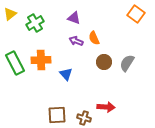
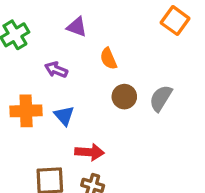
purple arrow: (76, 41) -> (56, 70), moved
orange cross: (41, 60) -> (26, 111), moved
red arrow: (106, 107) -> (89, 152), moved

